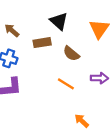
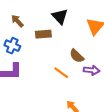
brown semicircle: (71, 54) -> (77, 56), moved

